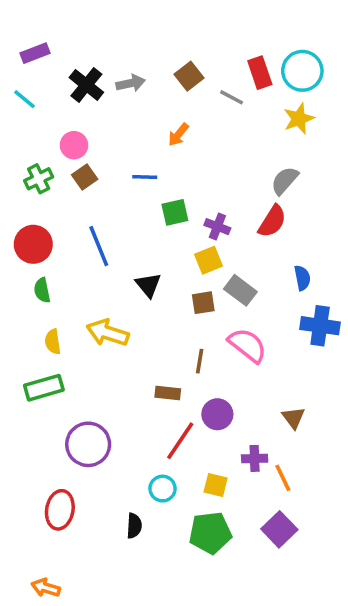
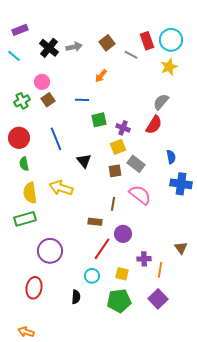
yellow semicircle: (53, 342) -> (30, 193), size x1.5
brown triangle: (293, 418) -> (181, 248), moved
orange line: (283, 478) -> (160, 270), turned 35

